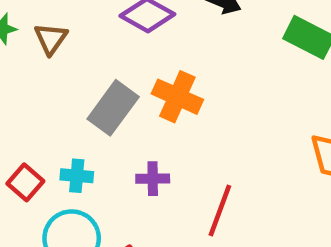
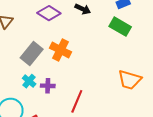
cyan cross: (77, 176) -> (29, 81), moved, turned 32

